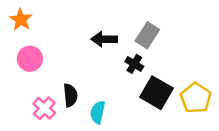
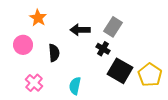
orange star: (21, 20) -> (38, 18), moved
black semicircle: (70, 95) -> (54, 53), moved

